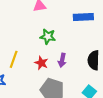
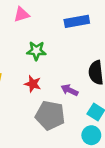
purple arrow: (62, 60) -> (69, 90), moved, turned 112

